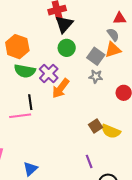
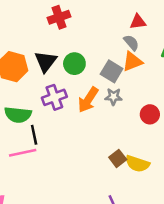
black triangle: (64, 24) -> (46, 61), moved
green semicircle: (25, 71) -> (18, 115), moved
purple cross: (49, 73) -> (54, 97), turned 30
orange arrow: (61, 88) -> (88, 100), moved

